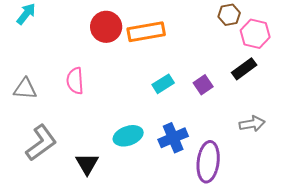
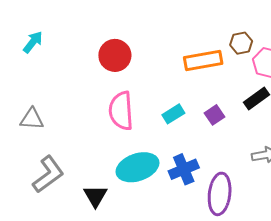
orange rectangle: (146, 32) -> (203, 61), moved
pink semicircle: (75, 81) -> (121, 111), moved, size x1.4
cyan ellipse: (128, 136) -> (137, 167), size x1.4

